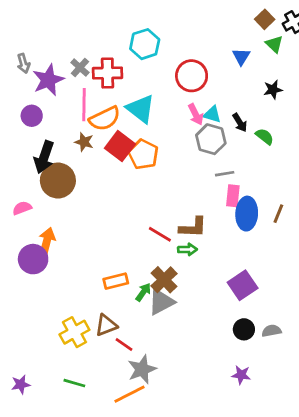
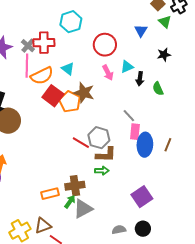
gray cross: (80, 68) -> (28, 46), moved
cyan triangle: (141, 109) -> (68, 69), size x0.6
cyan triangle: (212, 114) -> (127, 67), moved, turned -40
black arrow: (240, 123) -> (140, 79), turned 40
green semicircle: (265, 136) -> (158, 89), turned -152
gray hexagon: (211, 139) -> (99, 138), moved
brown star: (84, 142) -> (84, 93), moved, size x1.5
gray line: (225, 174) -> (129, 116), turned 56
red line: (160, 234) -> (81, 143), moved
brown cross: (164, 280) -> (75, 186), moved, turned 36
gray semicircle: (271, 331) -> (119, 230), moved

